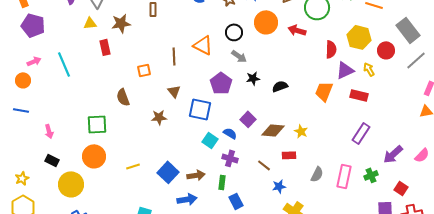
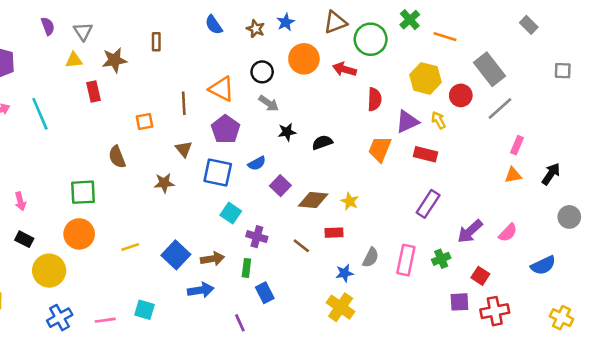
red semicircle: (331, 49) -> (375, 99), moved
purple pentagon: (221, 83) -> (226, 129), moved
blue semicircle: (230, 133) -> (257, 163), moved, turned 120
blue star: (279, 186) -> (344, 273), moved

